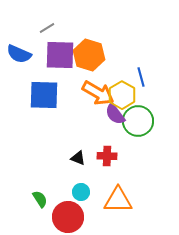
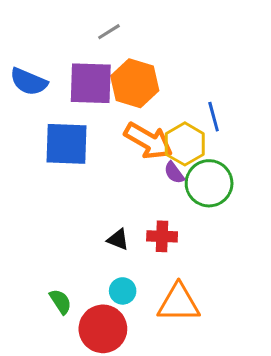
gray line: (47, 28) -> (109, 32), moved
purple semicircle: (115, 114) -> (174, 173), size x0.7

